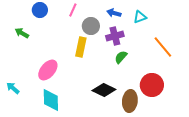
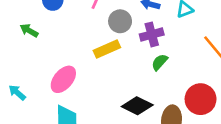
yellow rectangle: (81, 47) -> (107, 49), turned 54
cyan arrow: (13, 88) -> (17, 93), moved

